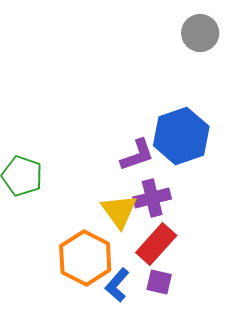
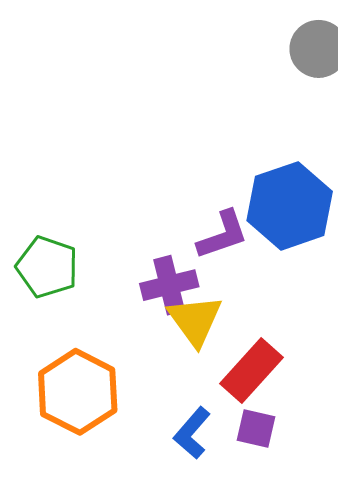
purple cross: (152, 198) -> (169, 285), moved
orange hexagon: (85, 258) -> (78, 392), moved

